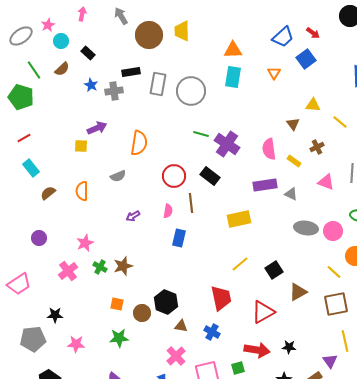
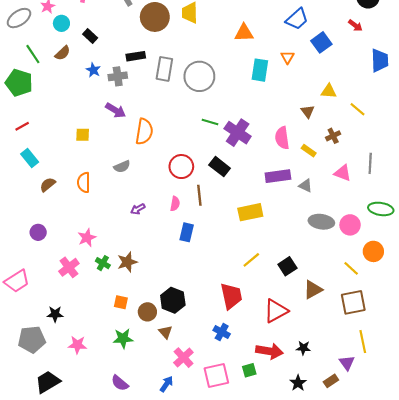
red arrow: (313, 33) -> (355, 25), moved
cyan rectangle: (233, 77) -> (260, 70), moved
purple arrow: (97, 128) -> (116, 110), moved, turned 54
brown triangle: (181, 326) -> (165, 332), moved, turned 40

